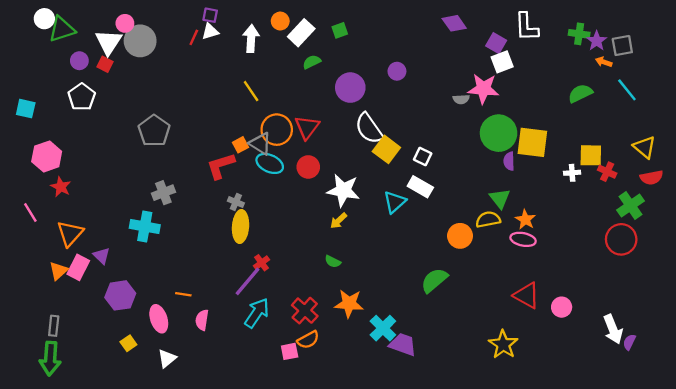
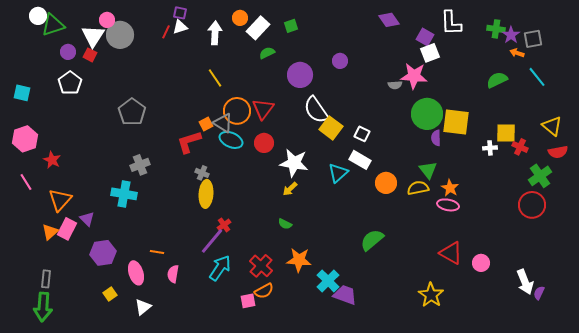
pink hexagon: (47, 156) -> (25, 139), moved
orange circle: (460, 236) -> (386, 183), moved

